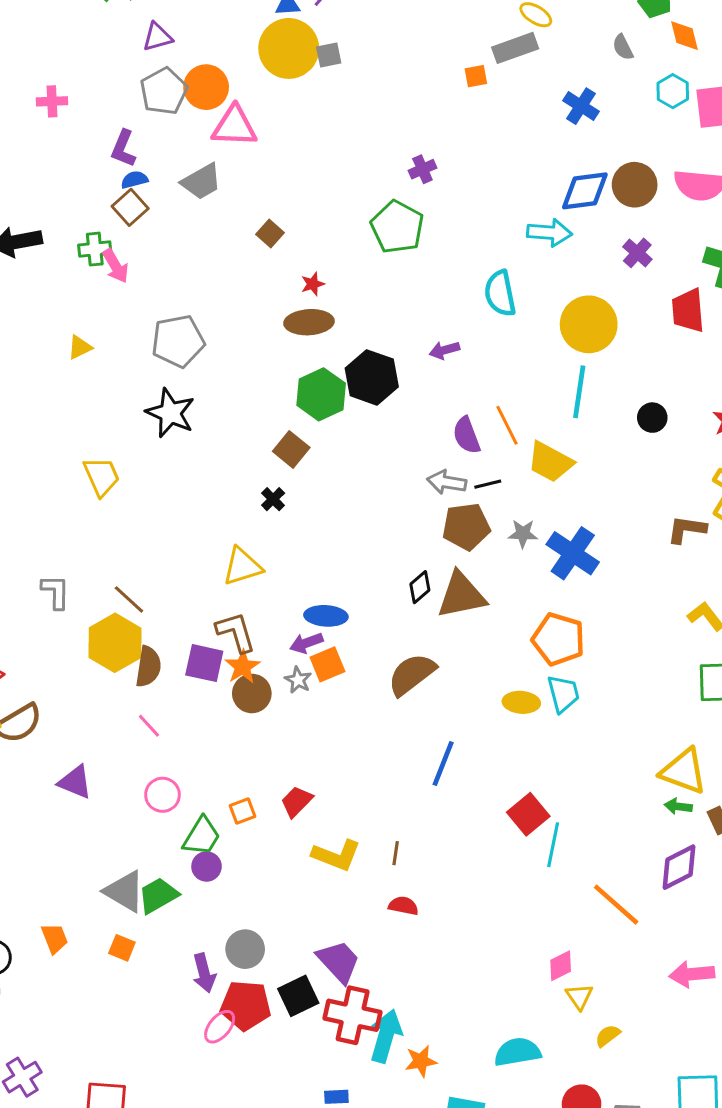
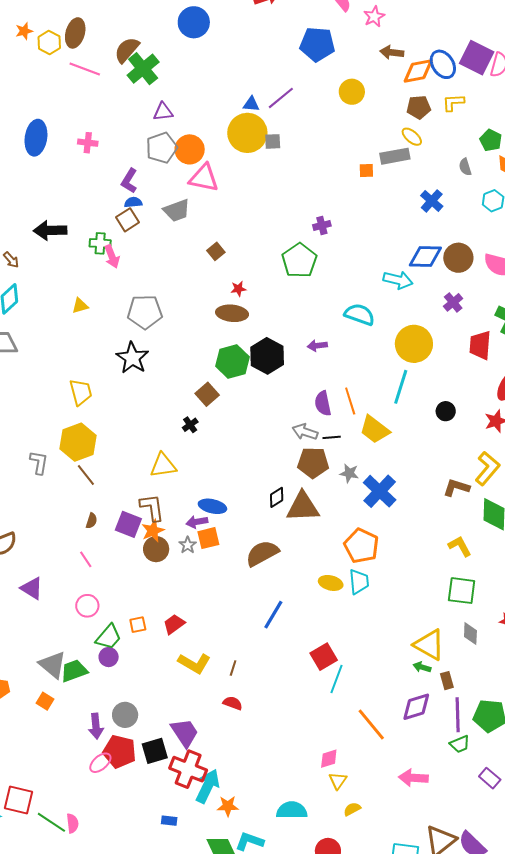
cyan semicircle: (500, 293) -> (360, 314), turned 112
yellow hexagon: (115, 643) -> (78, 442), moved
brown semicircle: (148, 667) -> (92, 521), size x0.6

